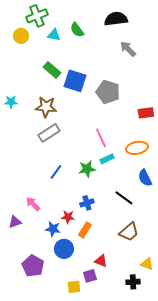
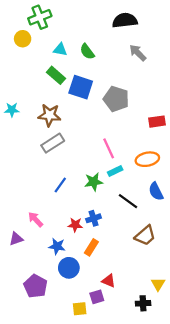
green semicircle: (77, 30) -> (87, 52), moved
cyan triangle: (54, 35) -> (60, 49), moved
black line: (124, 198) -> (128, 201), moved
red star: (68, 217) -> (75, 225), moved
brown trapezoid: (129, 232) -> (145, 236), moved
yellow triangle: (147, 264) -> (158, 284), turned 40

